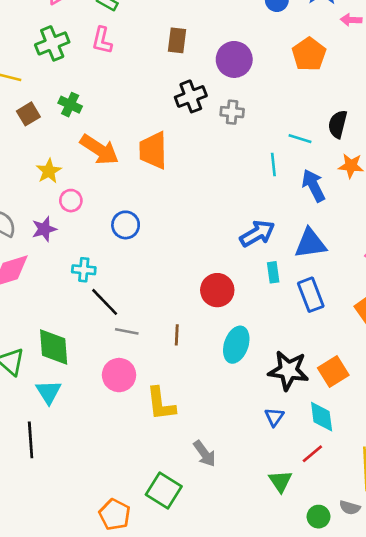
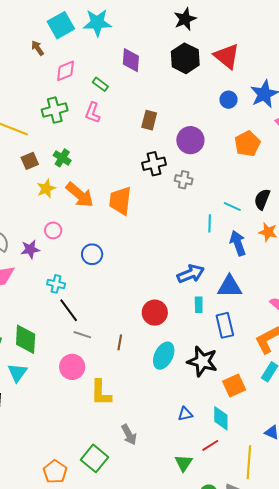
yellow star: (49, 171) -> (46, 189), moved
black star: (288, 370) -> (202, 361), moved
blue triangle: (274, 417) -> (185, 414), turned 35

